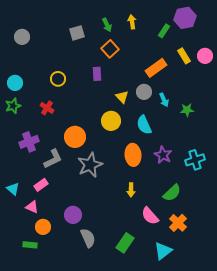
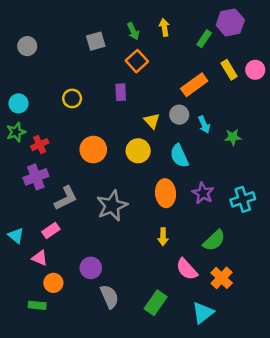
red cross: (47, 108) -> (40, 145), moved, turned 32
orange circle: (75, 137) -> (93, 150), moved

